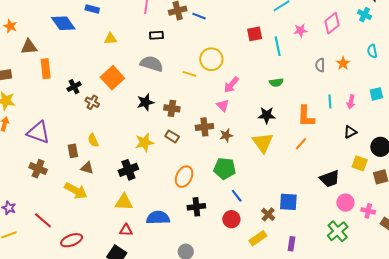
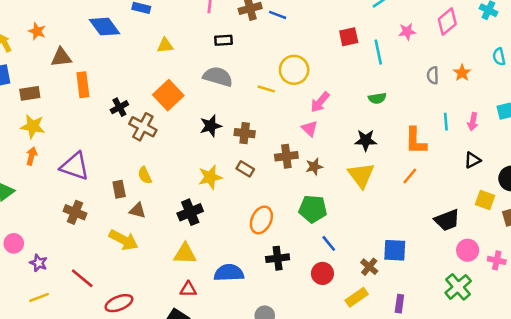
brown cross: (92, 102) -> (143, 127), size x1.5

